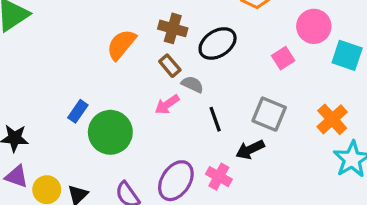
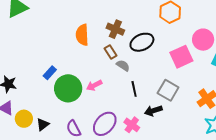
orange semicircle: (121, 45) -> (82, 35), turned -50
pink square: (283, 58) -> (181, 57), size x1.6
pink arrow: (167, 104) -> (94, 85), moved

